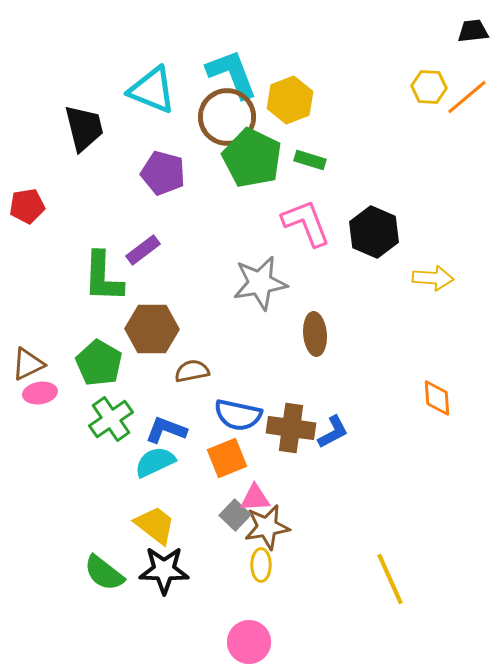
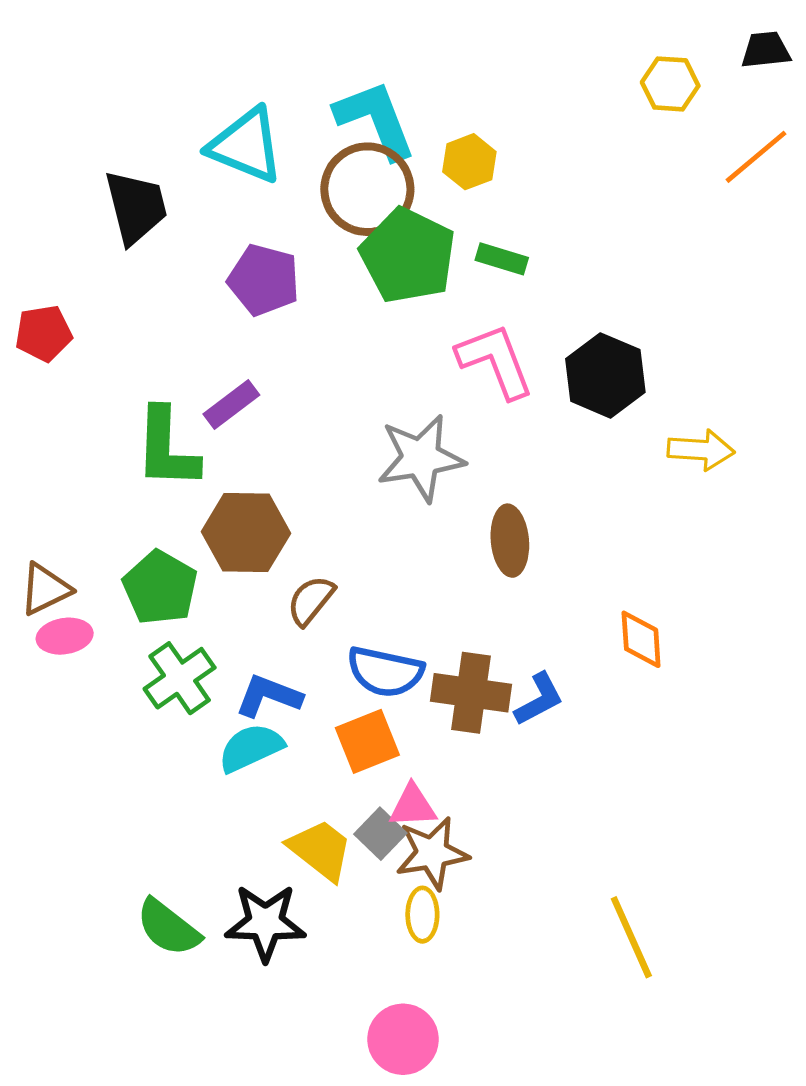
yellow hexagon: (429, 87) -> (670, 84), moved
yellow hexagon: (290, 100) -> (469, 162), size x0.7
brown semicircle: (192, 371) -> (311, 600), turned -40
orange diamond: (437, 398) -> (641, 639), moved
yellow trapezoid: (155, 525) -> (320, 850), moved

